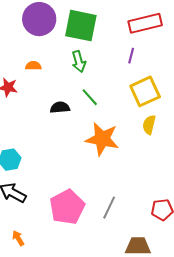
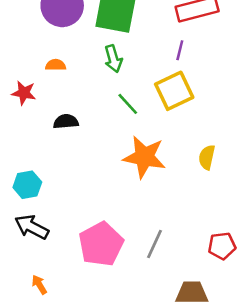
yellow square: (145, 91) -> (174, 91), moved
black semicircle: (60, 107) -> (66, 122), moved
yellow semicircle: (149, 125) -> (207, 157), moved

